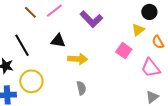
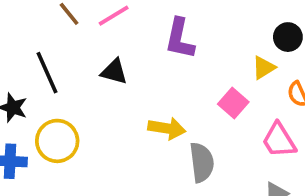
purple L-shape: (91, 19) -> (180, 39), turned 50
yellow arrow: (78, 59) -> (167, 128), moved
gray semicircle: (81, 88) -> (202, 162), moved, size x1.5

